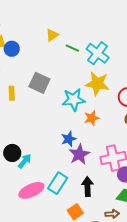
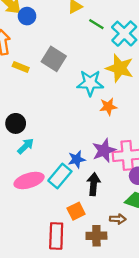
yellow rectangle: (12, 93) -> (21, 67), turned -72
blue star: (69, 139) -> (77, 159), moved
black circle: (12, 153) -> (16, 123), moved
purple star: (79, 154) -> (104, 150), moved

